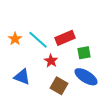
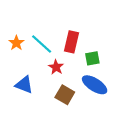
red rectangle: (65, 38) -> (71, 42), turned -54

